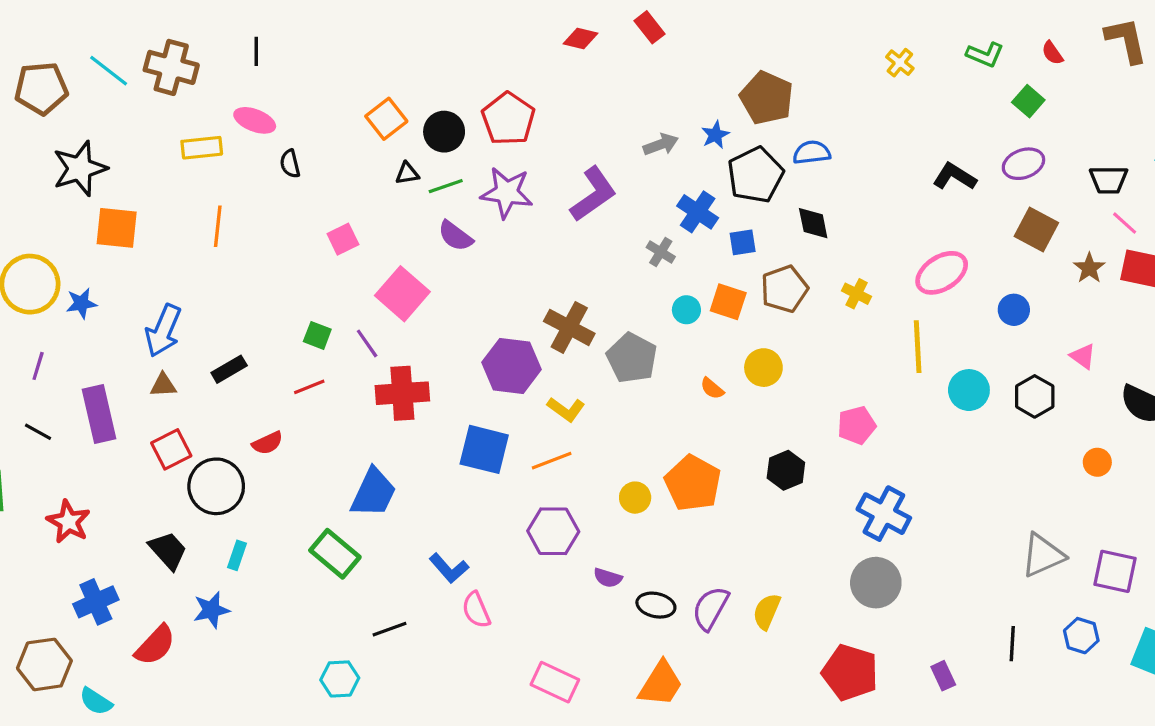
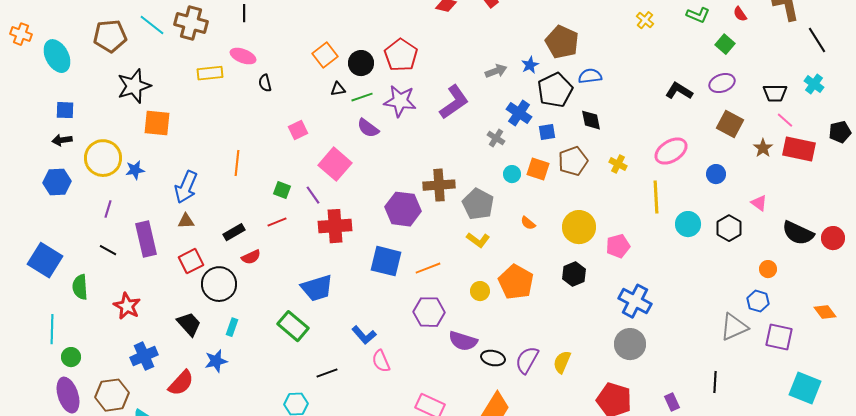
orange line: (218, 226) -> (237, 163), moved
brown cross: (569, 327) -> (439, 185), turned -32
yellow circle: (763, 368) -> (579, 227), moved, size x1.4
black rectangle: (229, 369) -> (234, 232), moved
yellow L-shape: (566, 409) -> (478, 240), moved
blue trapezoid: (373, 493) -> (317, 288), turned 48
purple semicircle: (608, 578) -> (463, 341), size x1.6
blue hexagon: (1081, 636) -> (758, 301), moved

